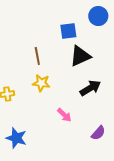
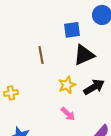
yellow star: (41, 83) -> (67, 85), moved, turned -30

